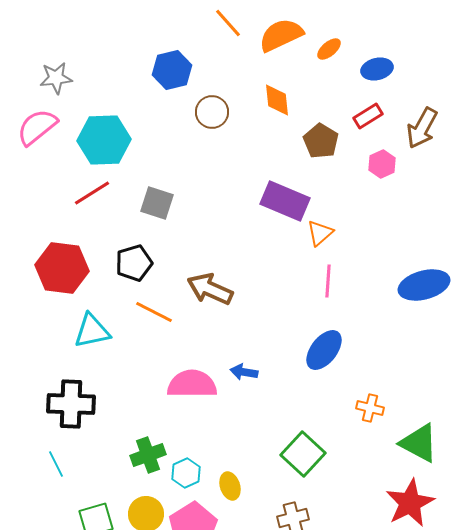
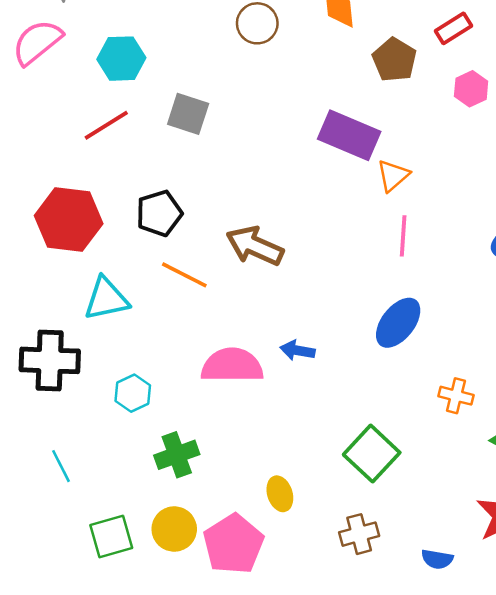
cyan hexagon: (104, 140) -> (121, 59), size x0.7
gray square: (157, 203) -> (188, 114), moved
black cross: (71, 404) -> (50, 360), moved
cyan hexagon: (186, 473) -> (133, 393), moved

